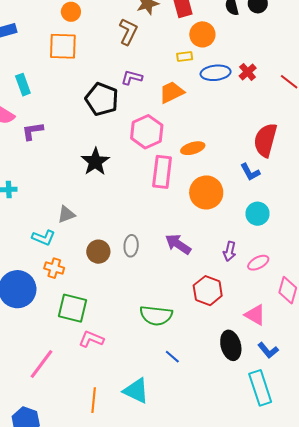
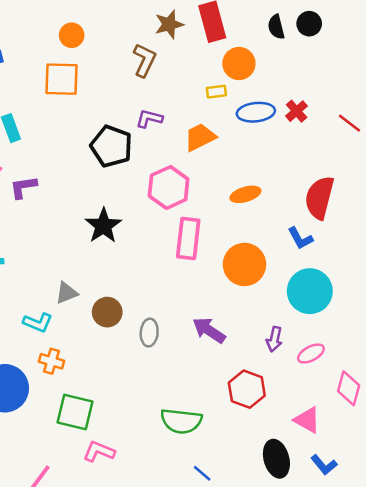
orange ellipse: (193, 148) -> (245, 194), moved
cyan circle: (257, 214) -> (310, 291), size x1.5
brown circle: (98, 252) -> (107, 312), moved

